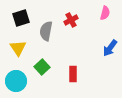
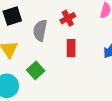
red rectangle: (73, 74) -> (71, 48), moved

